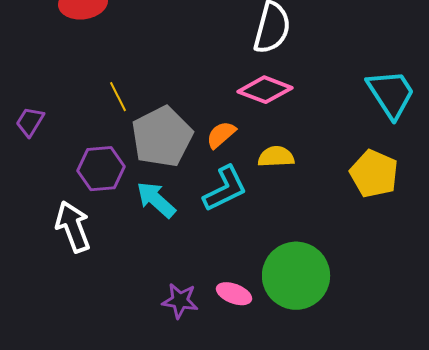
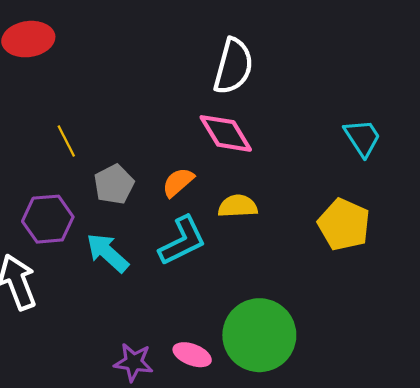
pink diamond: (265, 90) -> (226, 133), turned 38
cyan trapezoid: (391, 94) -> (362, 138), size x0.7
gray pentagon: (162, 137) -> (114, 184), size x0.6

